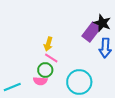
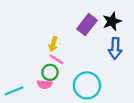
black star: (102, 23) -> (112, 21), turned 30
purple rectangle: (91, 32) -> (87, 25), moved

